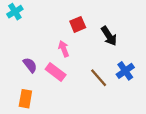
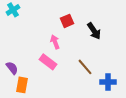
purple semicircle: (30, 65) -> (12, 68), moved
blue cross: (125, 71) -> (108, 82), moved, turned 35

